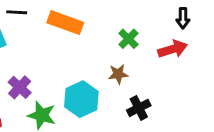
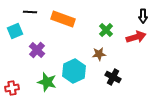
purple cross: (20, 87) -> (37, 50), moved
black cross: (139, 108) -> (113, 77), turned -35

